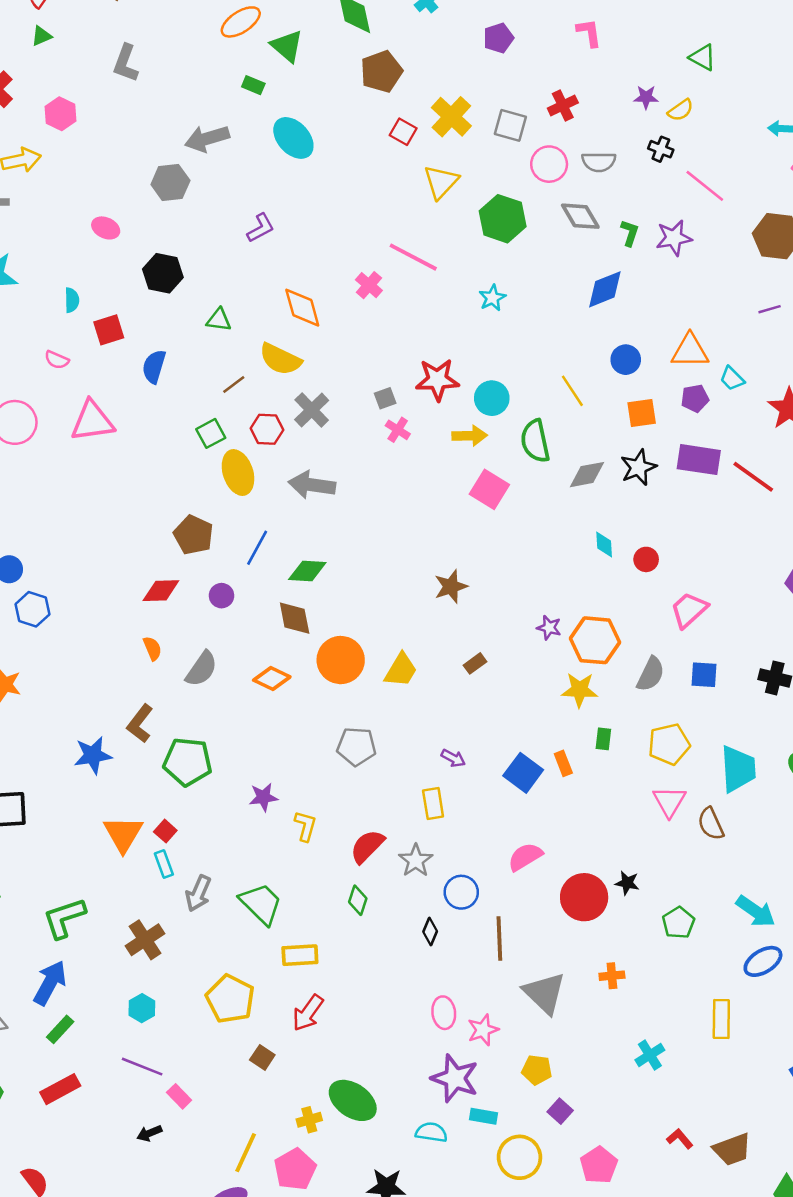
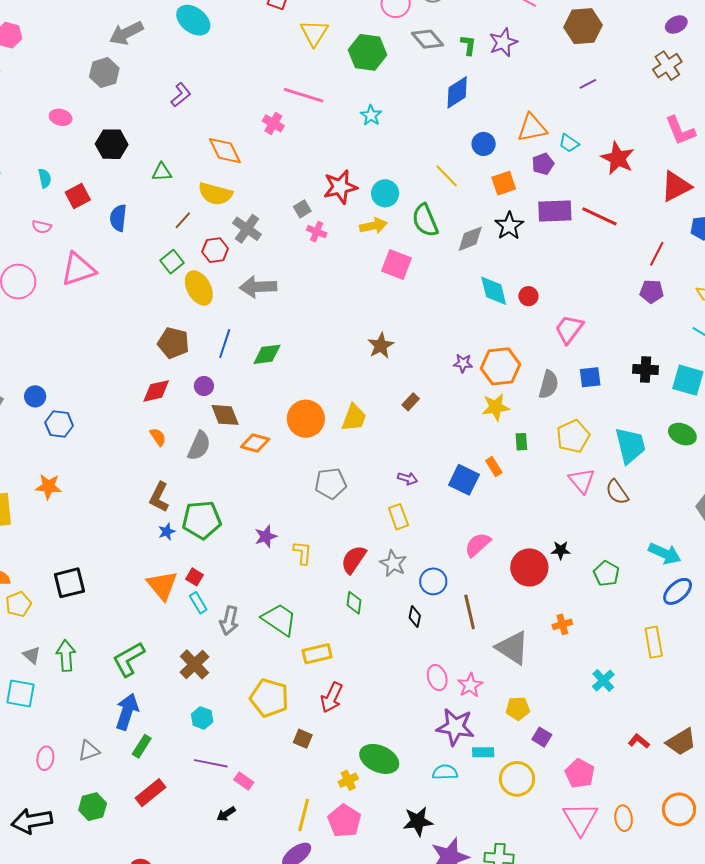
cyan diamond: (604, 545) -> (494, 291), size x1.6
brown diamond: (295, 618) -> (225, 415), moved
blue star: (93, 755) -> (167, 532), moved, size x0.6

